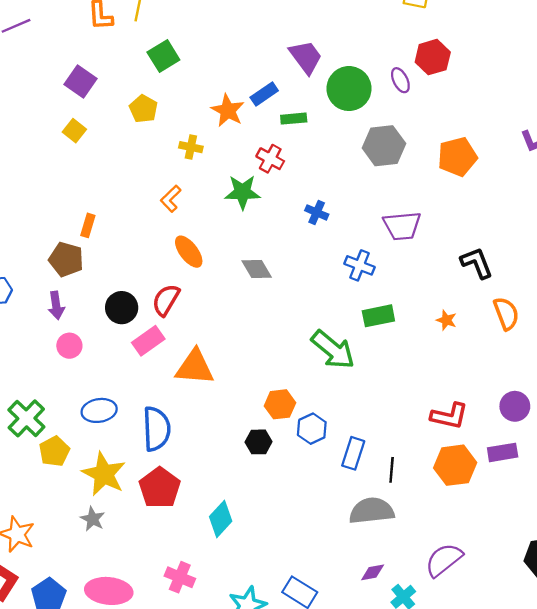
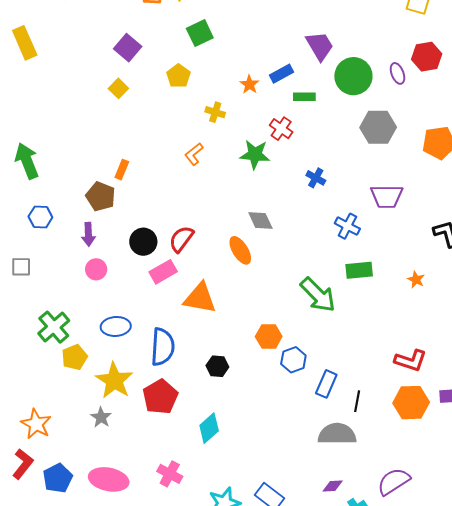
orange star: (228, 110) -> (249, 84), size x0.7
orange ellipse: (189, 252) -> (240, 250), moved
black hexagon: (259, 442) -> (217, 366), moved

